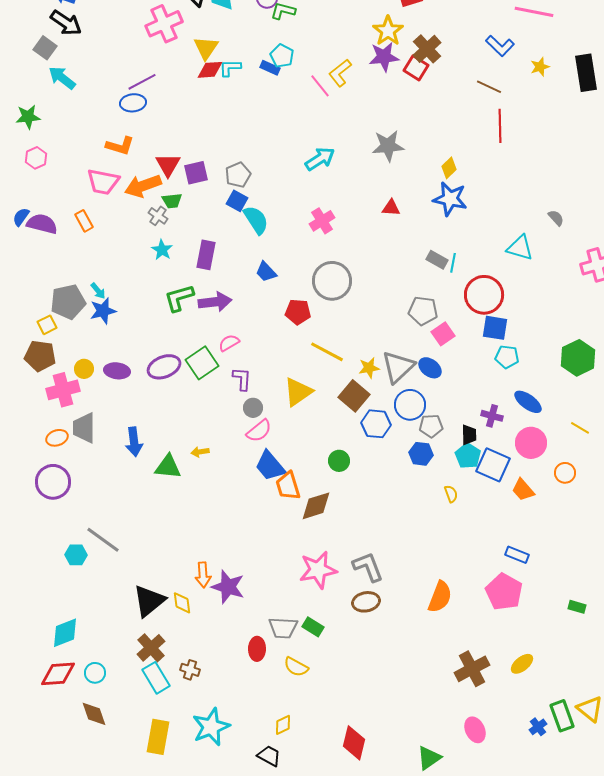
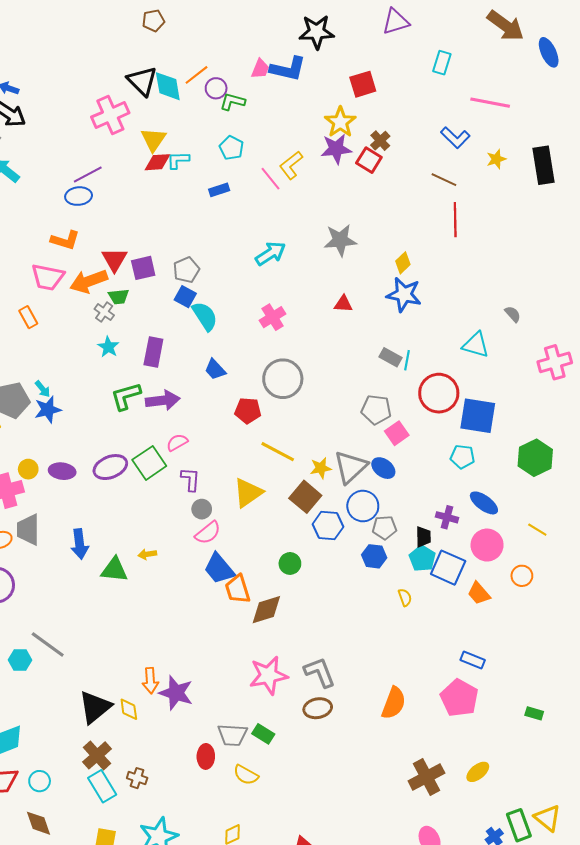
brown cross: (427, 49) -> (380, 141), size x0.7
blue rectangle: (270, 68) -> (219, 190), moved, turned -42
blue square: (495, 328) -> (478, 416), moved, size x1.4

